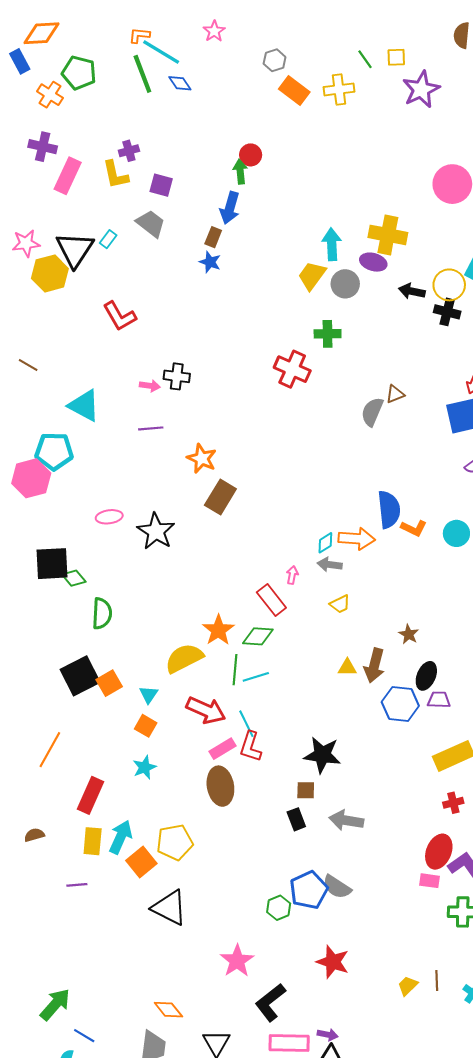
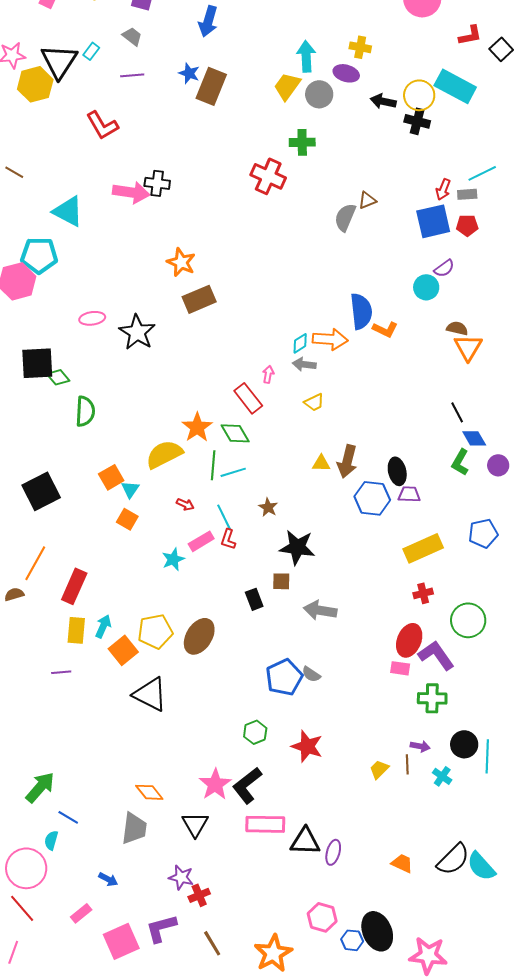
gray trapezoid: (151, 224) -> (132, 36), size x0.7
yellow cross: (388, 235) -> (360, 47), size x0.6
brown rectangle: (213, 237) -> (211, 86), moved, size x1.8
pink arrow: (150, 386) -> (131, 192), size x1.8
purple line: (151, 428) -> (132, 75), moved
brown rectangle: (220, 497) -> (199, 299), turned 36
cyan circle: (456, 533) -> (426, 287), moved
brown star: (409, 634) -> (268, 507), moved
green diamond: (258, 636) -> (235, 433), turned 56
black square: (80, 676) -> (41, 491), moved
black ellipse: (426, 676) -> (397, 471), turned -36
orange square: (109, 683) -> (111, 477), moved
red arrow: (206, 710) -> (185, 504), size x0.5
red L-shape: (251, 747) -> (228, 539), size x0.7
orange line: (50, 750) -> (35, 563), moved
cyan star: (145, 767) -> (173, 559), moved
brown ellipse: (220, 786) -> (199, 636), moved, turned 42
black rectangle: (296, 819) -> (254, 599), moved
brown semicircle: (34, 835) -> (14, 594), moved
cyan arrow: (121, 837) -> (103, 626), size x0.7
gray semicircle: (337, 887) -> (311, 674), size x0.7
green hexagon: (279, 908) -> (255, 732), moved
pink star: (237, 961) -> (215, 784), moved
purple arrow: (328, 1035) -> (420, 746), moved

